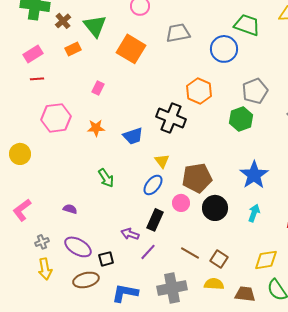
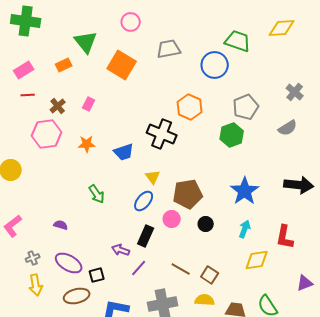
brown cross: (63, 21) -> (58, 106), moved
black circle: (215, 208) -> (206, 224), size x0.6
yellow diamond: (266, 260) -> (257, 260), moved

